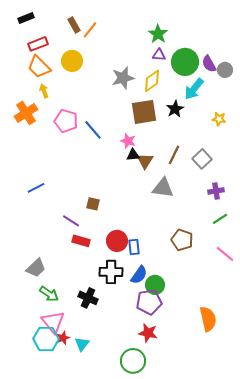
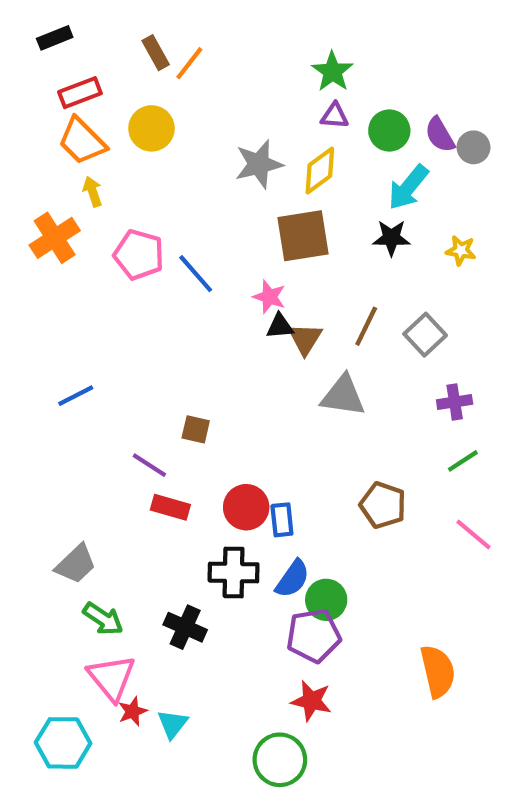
green circle: (185, 62) -> (389, 130), size x0.7
black star: (175, 109) -> (391, 238), moved, turned 30
cyan hexagon: (46, 339) -> (63, 743), moved

